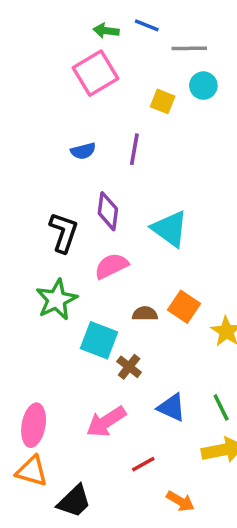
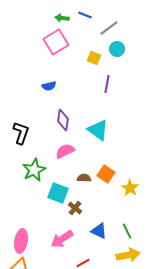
gray line: (189, 48) -> (109, 28), turned -36
purple line: (134, 149) -> (107, 84), moved
black L-shape: (64, 232) -> (21, 133), moved

